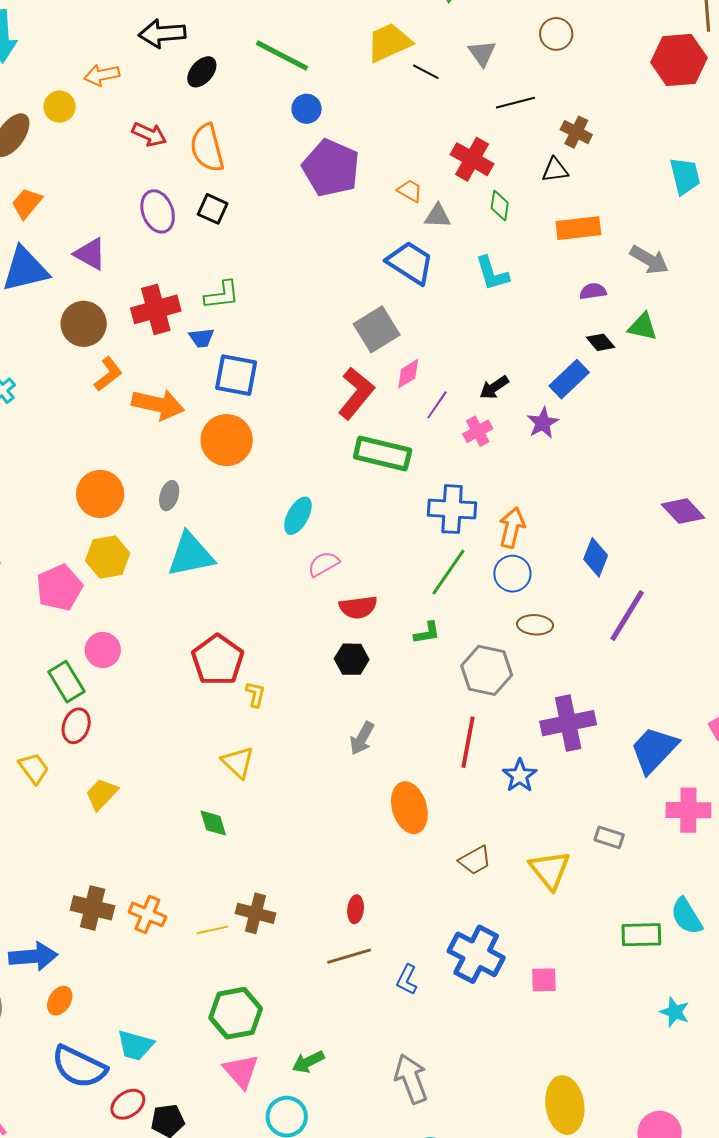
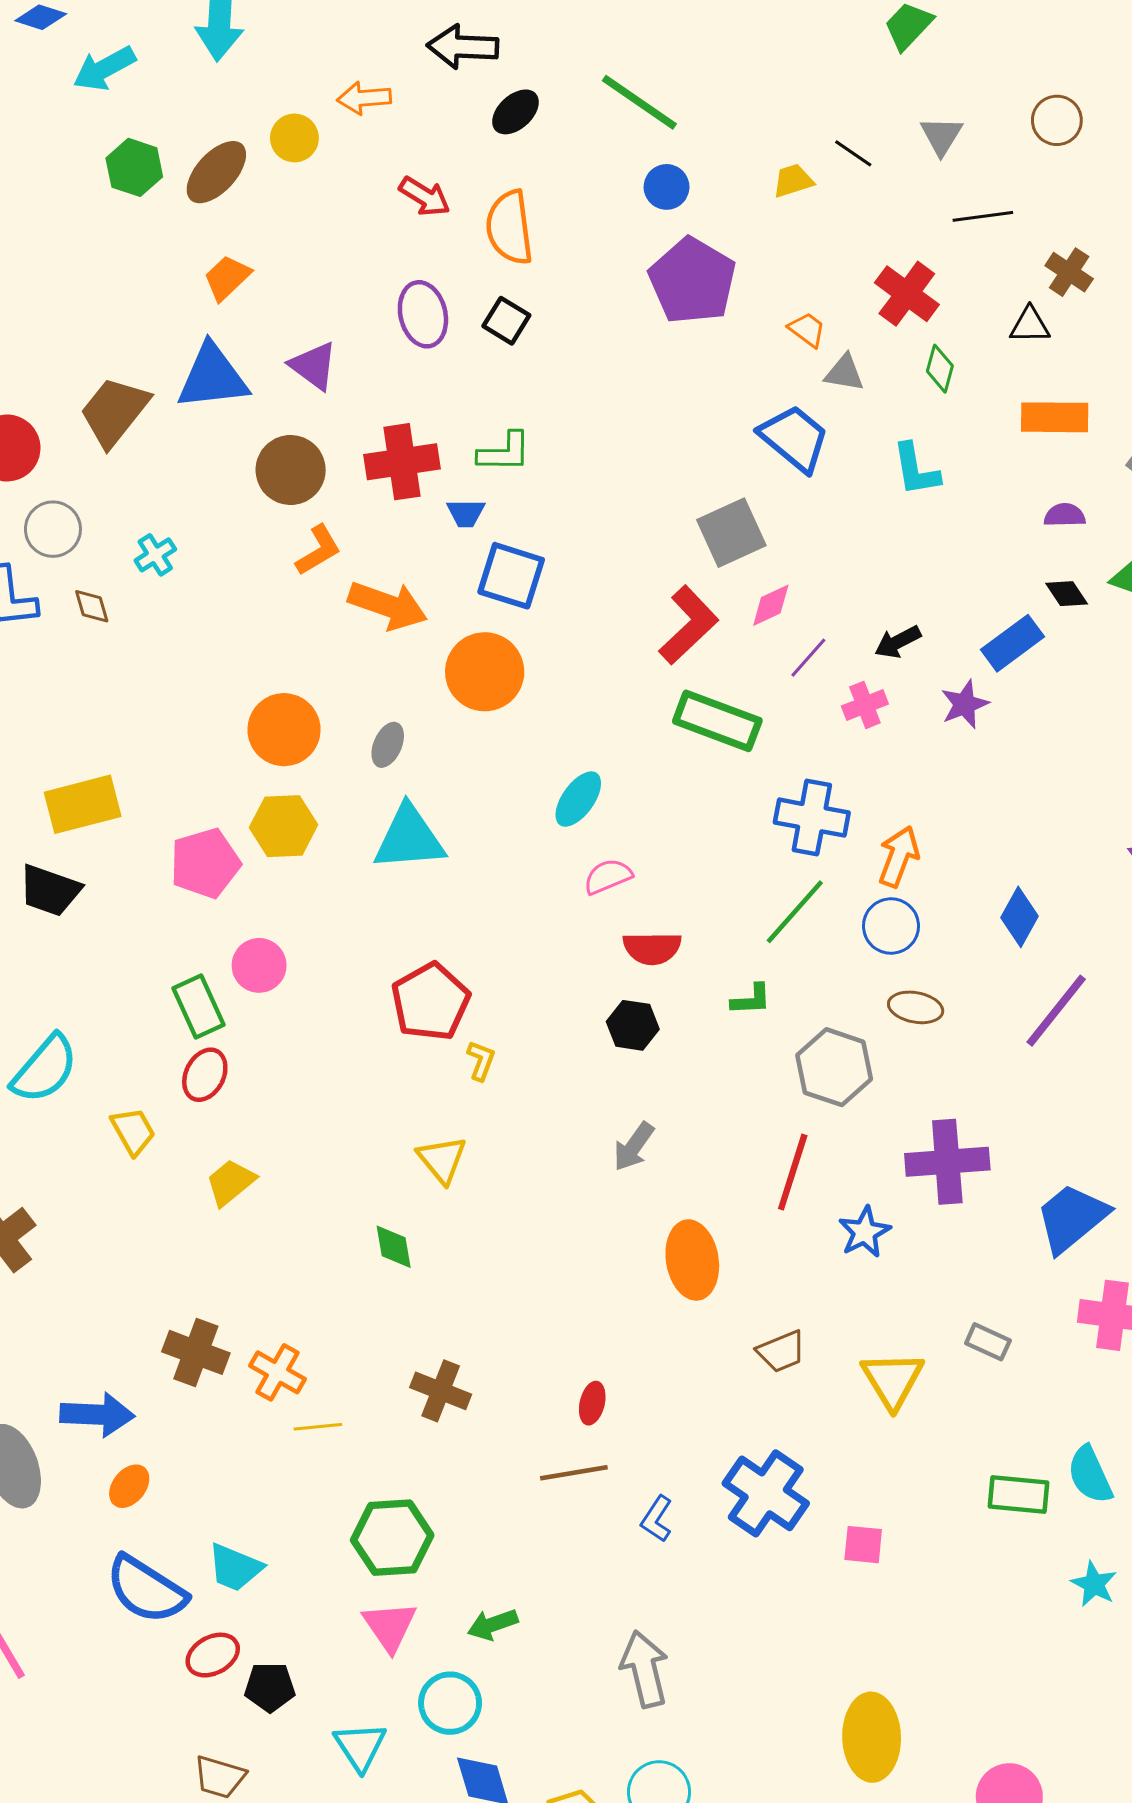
yellow trapezoid: (389, 42) -> (793, 181), moved, size x0.6
yellow line: (212, 930) -> (318, 1427), moved
cyan star: (675, 1012) -> (1094, 1584), moved

